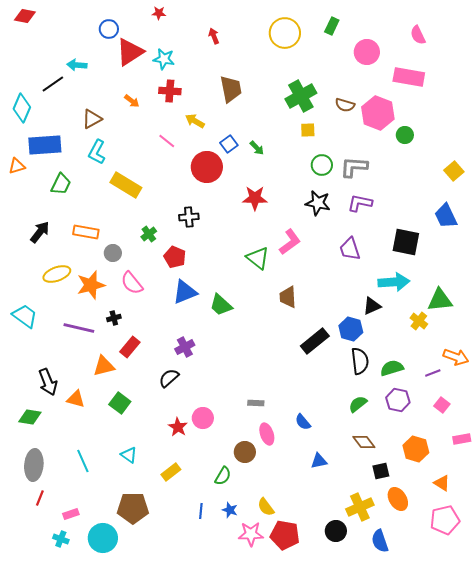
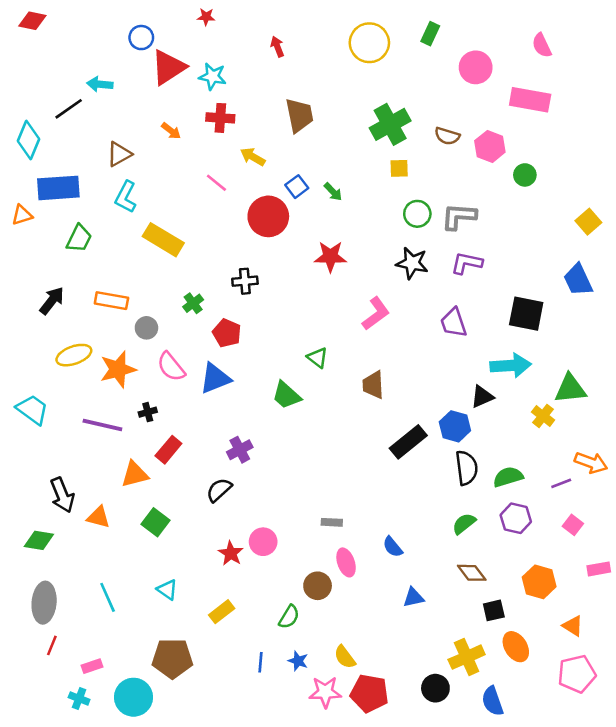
pink hexagon: (378, 113) -> (490, 146), size x0.7
green triangle: (258, 258) -> (318, 358), moved, size x0.7
blue triangle: (185, 292) -> (215, 378), moved

